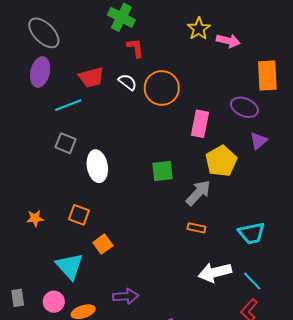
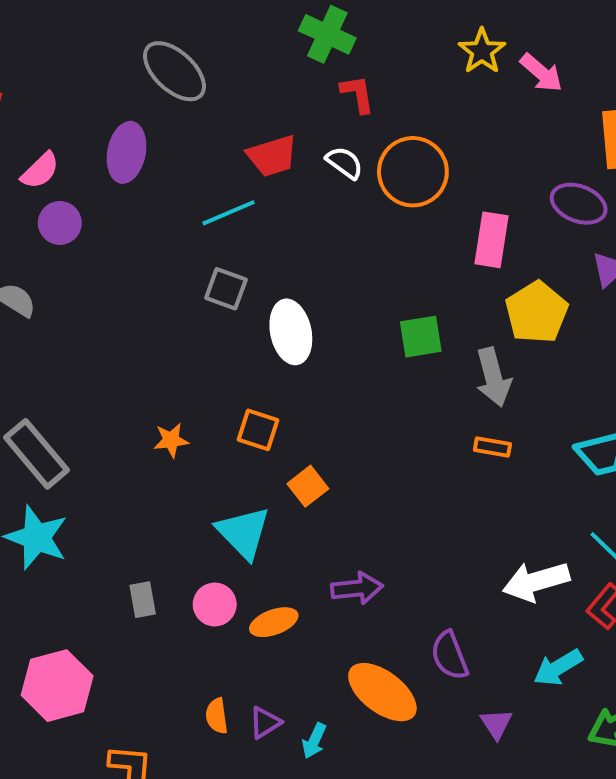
pink arrow: (228, 41) -> (541, 73), turned 30
purple ellipse: (40, 72) -> (126, 152), moved
gray arrow: (198, 193) -> (493, 377), turned 124
white arrow: (215, 272) -> (536, 581), moved

